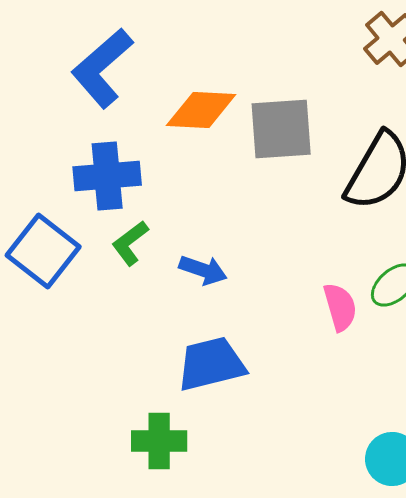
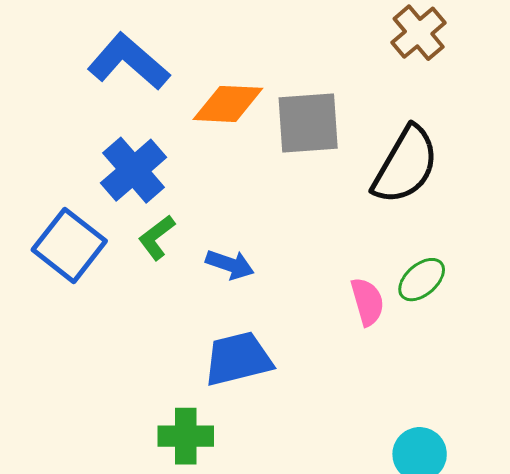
blue L-shape: (102, 68) -> (128, 62), turned 82
blue cross: (107, 176) -> (134, 170), turned -36

